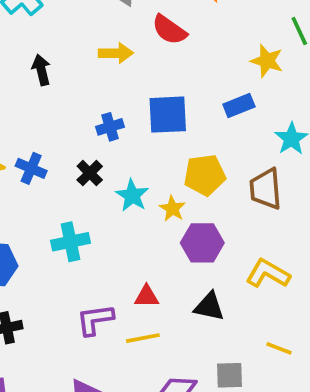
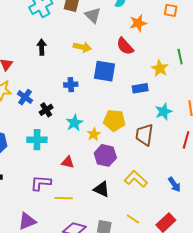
red semicircle: (169, 30) -> (125, 46), moved
blue square: (168, 115) -> (105, 71), moved
black cross: (90, 173) -> (46, 110), moved
red triangle: (147, 296) -> (68, 162), moved

